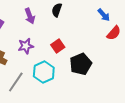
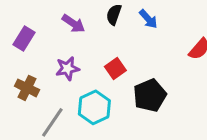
blue arrow: (104, 15) -> (148, 19), moved
purple arrow: (30, 16) -> (73, 24), turned -35

